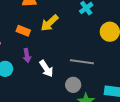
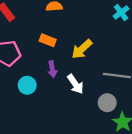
yellow arrow: (50, 23) -> (82, 49), moved

